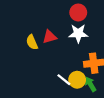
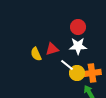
white line: (64, 80) -> (67, 65), moved
yellow circle: (77, 80) -> (77, 73), moved

